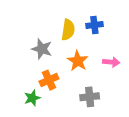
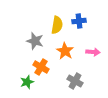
orange cross: (49, 80) -> (41, 67), turned -35
gray cross: (90, 97) -> (75, 81), turned 35

